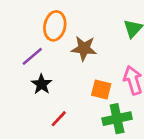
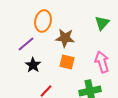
orange square: (101, 89) -> (67, 62), moved

